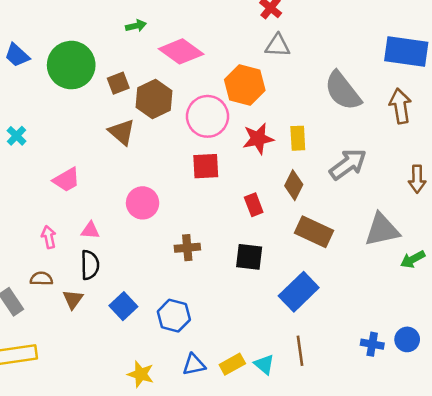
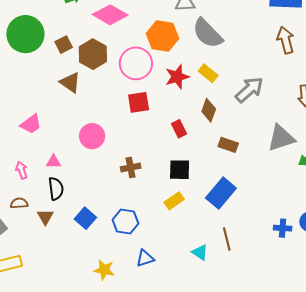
gray semicircle: (343, 91) -> (207, 33), moved
yellow rectangle: (298, 138) -> (208, 73), turned -42
brown rectangle: (314, 232) -> (228, 145), size x0.7
yellow rectangle: (232, 364) -> (174, 201), moved

